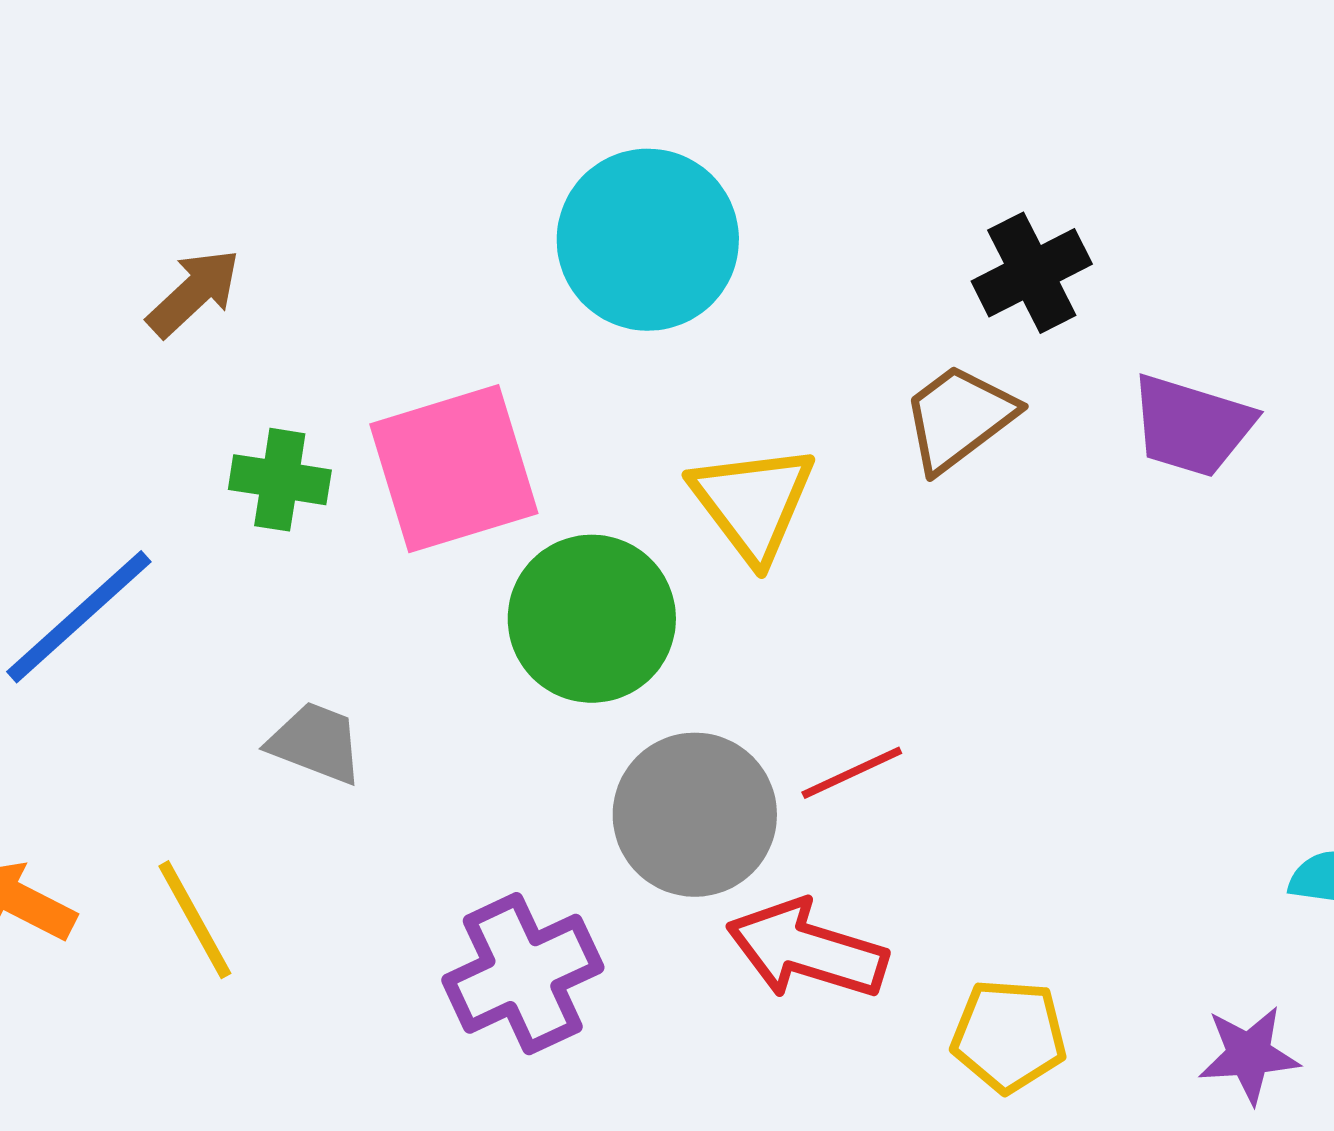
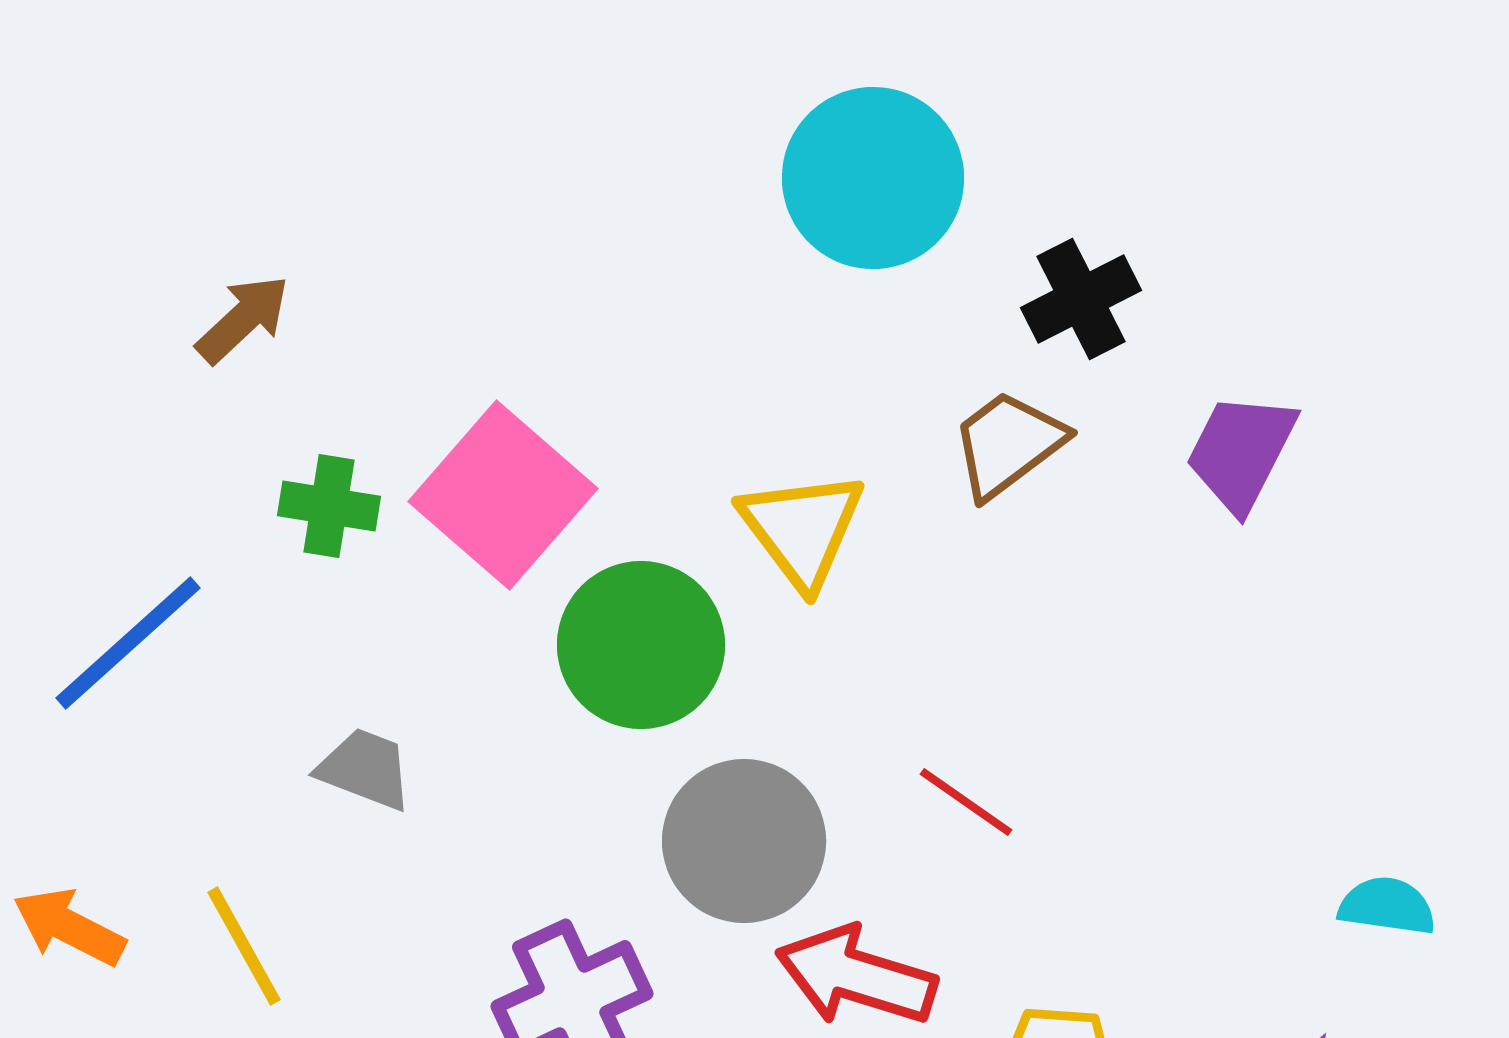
cyan circle: (648, 240) -> (873, 178), moved
purple trapezoid: (1192, 426) -> (1241, 452), turned 100
pink square: (454, 469) -> (503, 495), turned -32
red line: (852, 773) -> (966, 802), moved, turned 60

